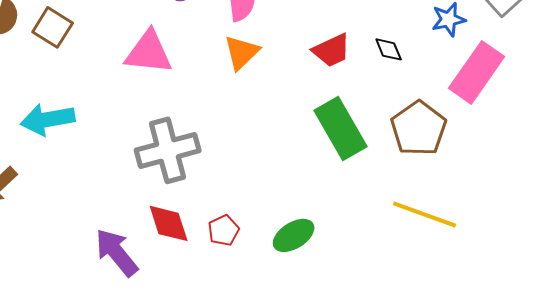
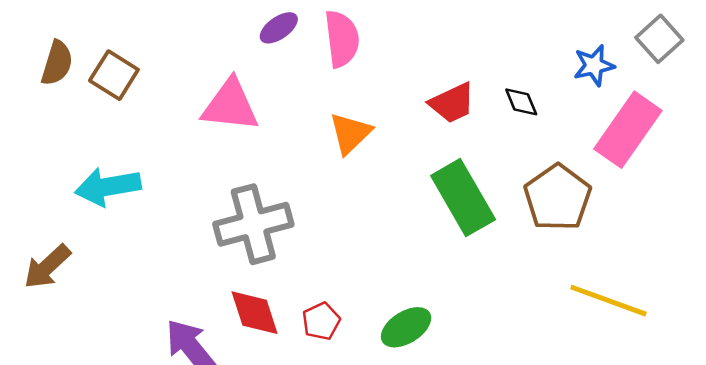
orange triangle: (242, 52) -> (350, 133), moved
yellow line: (425, 214) -> (608, 301), moved

